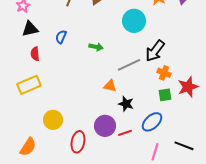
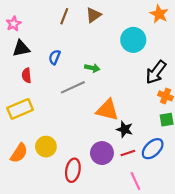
gray line: (129, 65) -> (73, 87), moved
orange triangle: (110, 86) -> (107, 110), size x1.6
red line: (125, 133) -> (128, 153), moved
orange semicircle: (28, 147) -> (19, 153), moved
pink line: (155, 152) -> (135, 181), moved, turned -42

